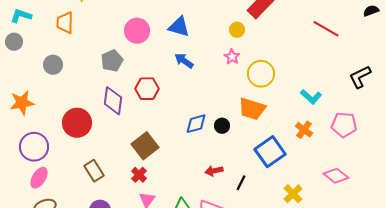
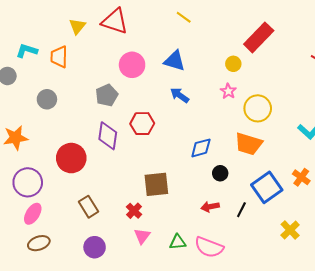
cyan L-shape: (21, 16) -> (27, 51), moved
blue diamond: (196, 124) -> (201, 148), moved
black circle: (222, 126) -> (220, 173), moved
orange cross: (304, 130) -> (301, 177), moved
brown square: (145, 146) -> (156, 184), moved, turned 32
black line: (241, 183) -> (241, 210), moved

